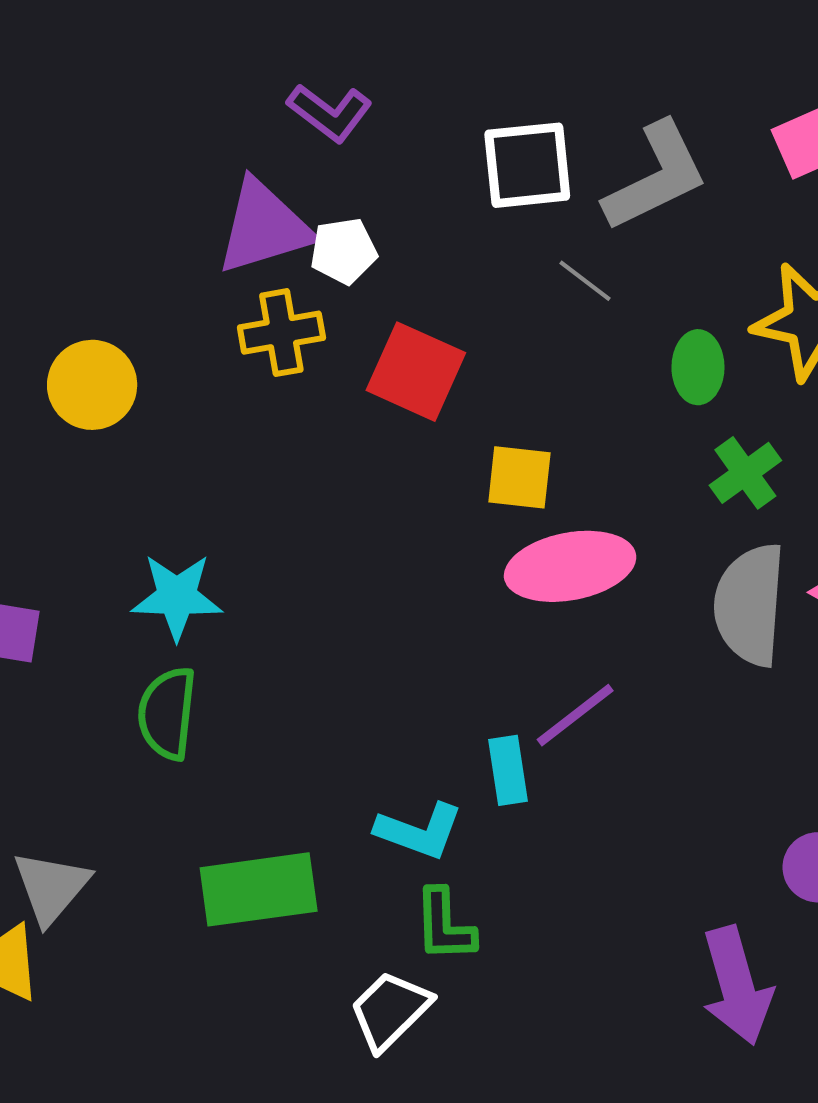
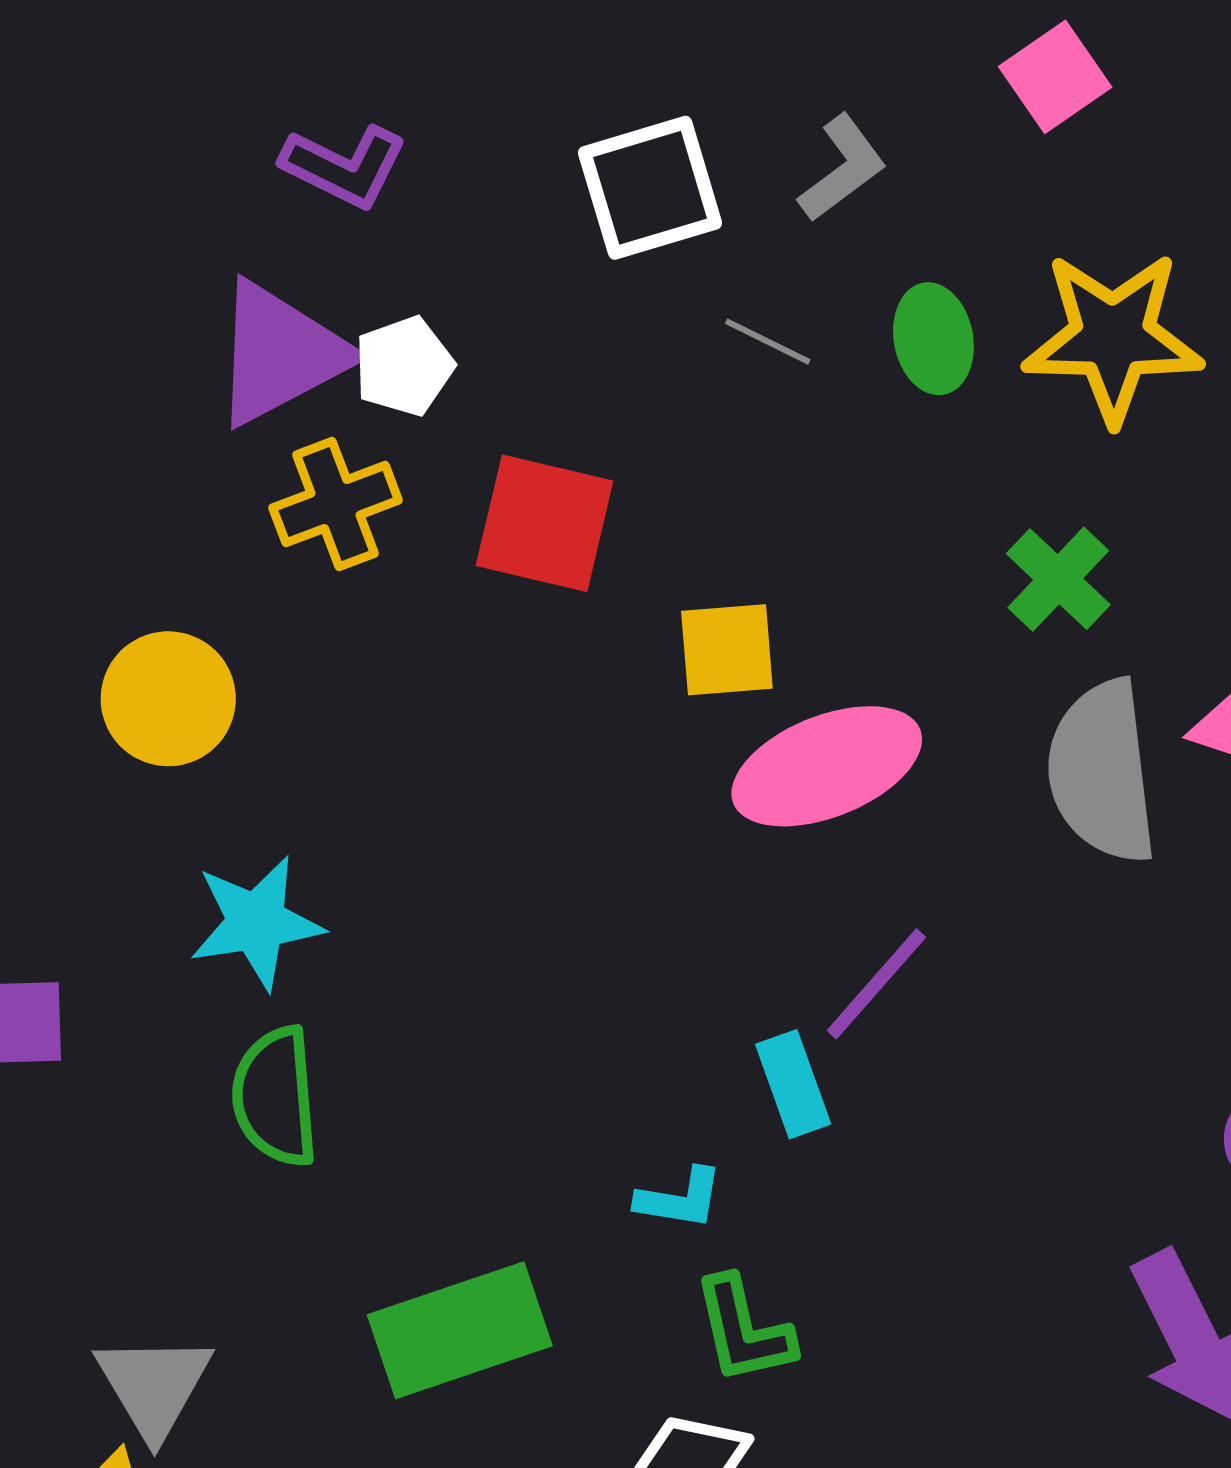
gray L-shape: (656, 177) -> (842, 168), size x0.6
green ellipse: (698, 367) -> (933, 339), moved
yellow circle: (92, 385) -> (168, 699), moved
cyan L-shape: (419, 831) -> (680, 1199), size x0.7

